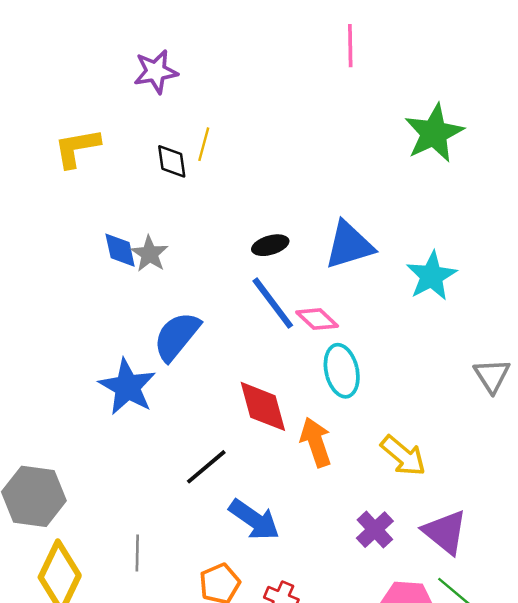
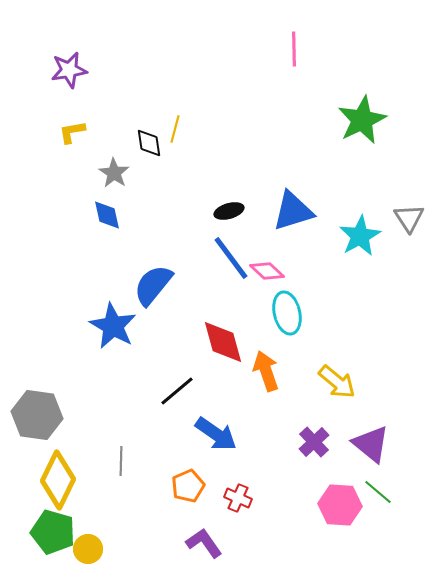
purple star: (156, 72) -> (69, 70), moved
yellow L-shape: (77, 148) -> (72, 132), size x0.7
gray star: (150, 254) -> (114, 173), moved
gray triangle: (492, 376) -> (409, 218), moved

